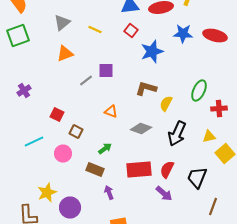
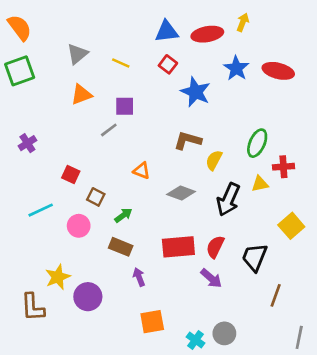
blue star: (183, 34) -> (236, 68), turned 30
blue star: (152, 52) -> (196, 92), turned -30
purple square: (106, 70) -> (125, 106), moved
yellow triangle: (209, 136) -> (260, 184), moved
green arrow: (105, 148) -> (123, 215), moved

